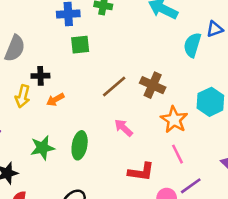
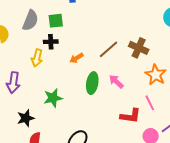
green square: (80, 45) -> (56, 21), moved
orange arrow: (55, 100) -> (76, 58), moved
green ellipse: (80, 145) -> (92, 83), moved
pink line: (177, 154) -> (150, 103), moved

